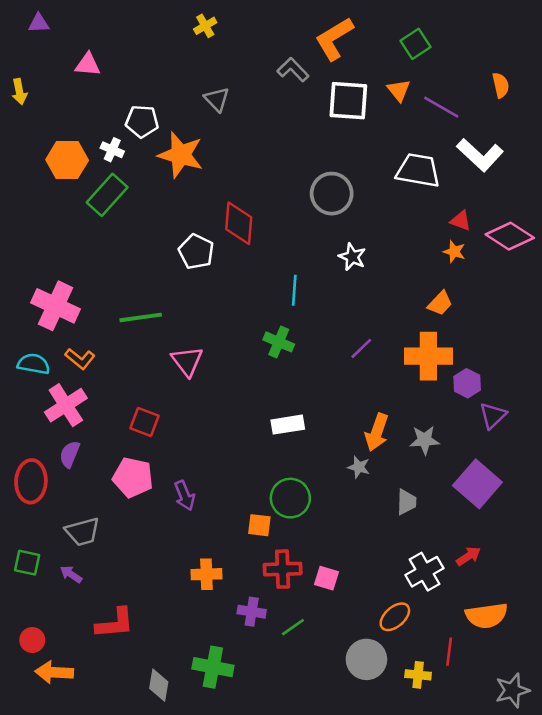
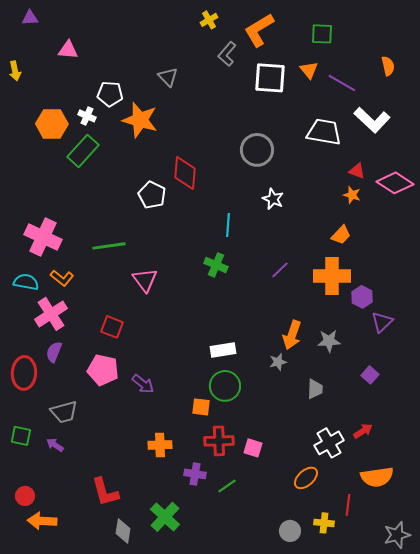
yellow cross: (205, 26) -> (209, 20), moved
green square: (416, 44) -> (322, 34), turned 35
gray L-shape: (293, 70) -> (227, 54), turned -95
white rectangle: (288, 425) -> (223, 350), moved
gray star: (359, 467) -> (278, 362), turned -30
purple square: (477, 484) -> (370, 375), size x0.5
purple arrow: (185, 496) -> (143, 384), turned -30
red L-shape: (115, 623) -> (105, 492), moved, turned 80
gray circle: (366, 659) -> (290, 531), moved, size x0.7
green cross: (213, 667) -> (165, 517), turned 32

